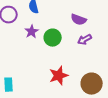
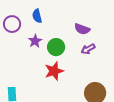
red star: (59, 76) -> (54, 71), moved

